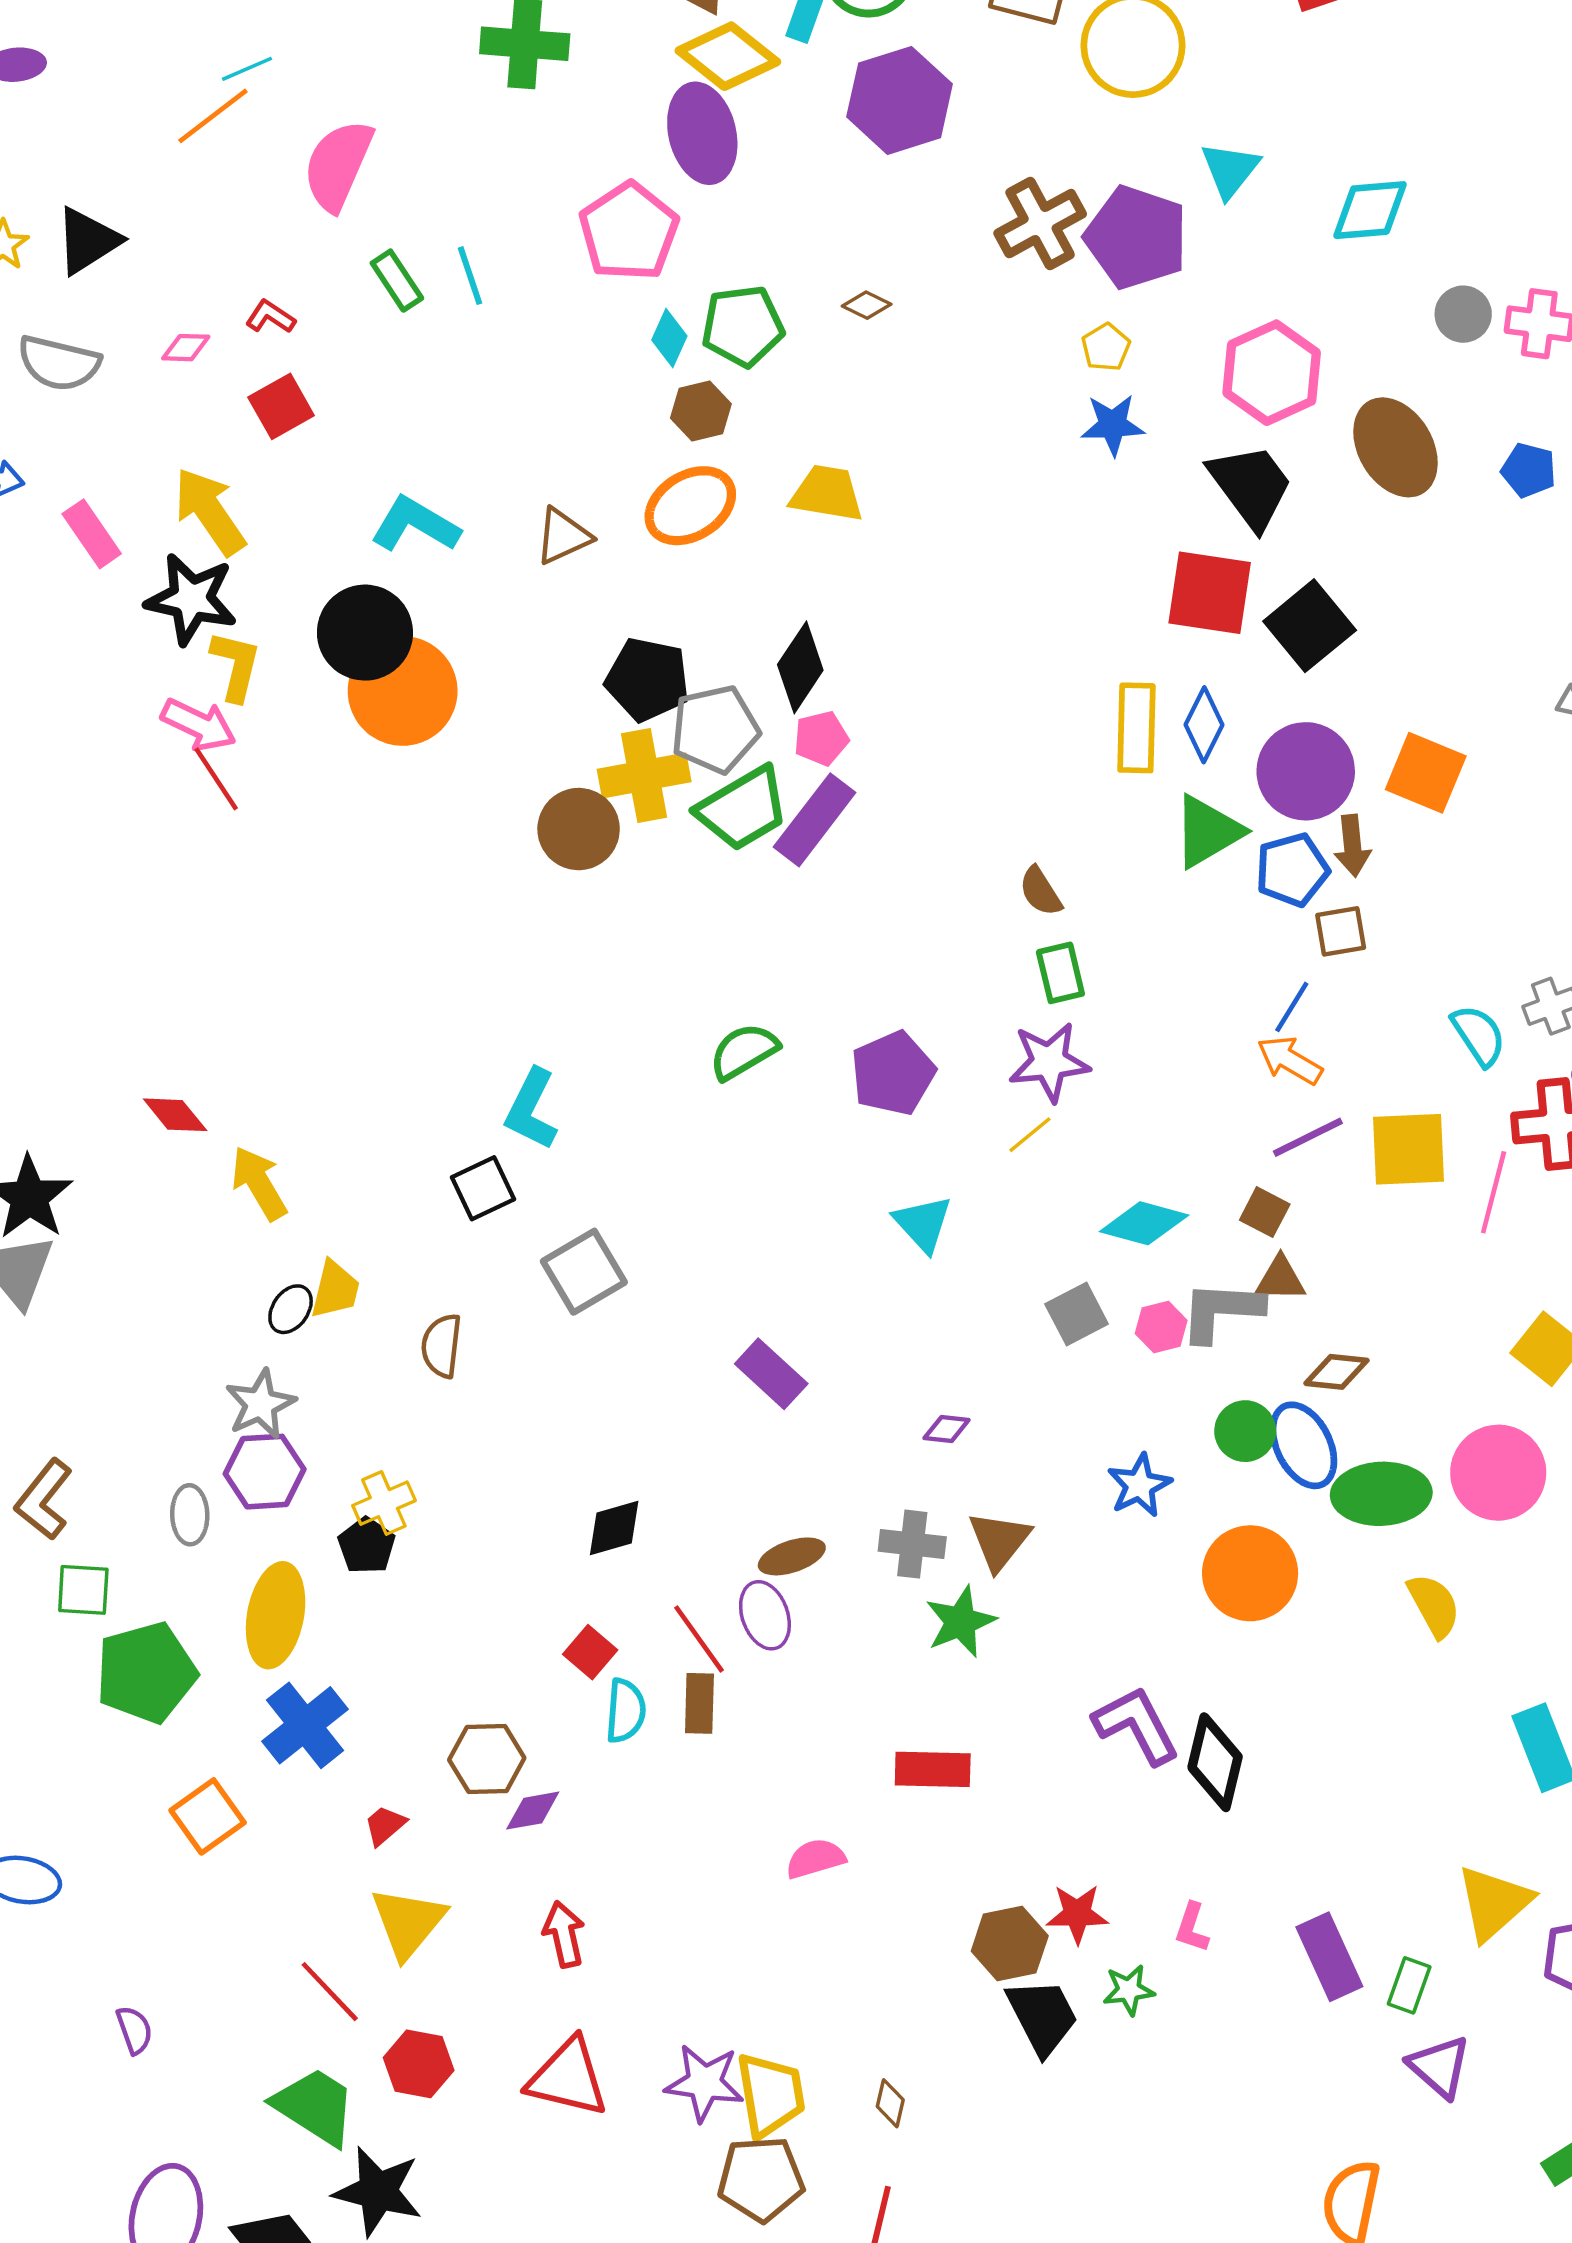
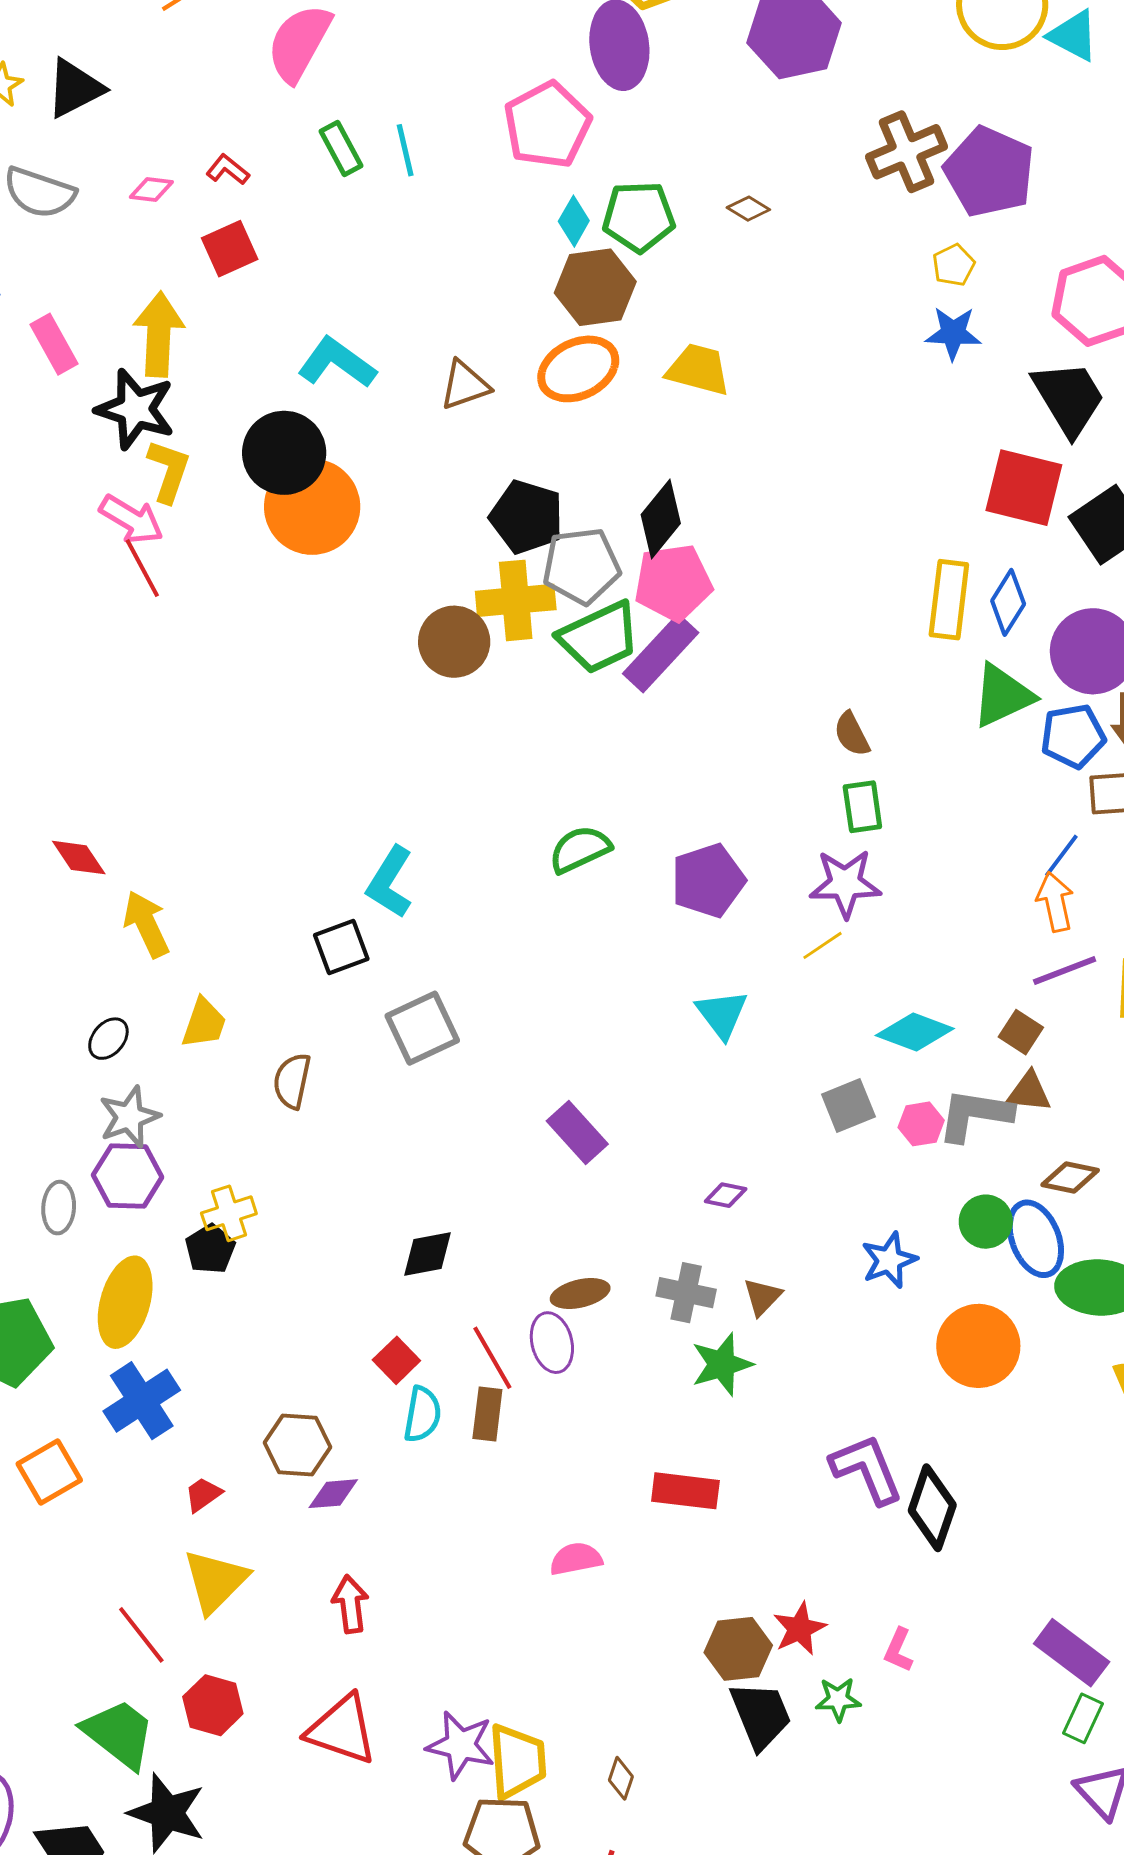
cyan triangle: (1230, 170) -> (1073, 36), moved, turned -46
brown hexagon: (701, 411) -> (595, 287), size x1.5
yellow arrow: (210, 511) -> (159, 334), turned 32
pink pentagon: (821, 738) -> (673, 583), size x1.6
orange arrow: (1290, 1060) -> (1055, 902), turned 42
black ellipse: (291, 1309) -> (108, 1039), moved
brown triangle: (999, 1541) -> (762, 1297), size x0.7
red star: (1077, 1914) -> (800, 1629), turned -30
purple rectangle: (1329, 1957) -> (1072, 1653), moved, turned -34

